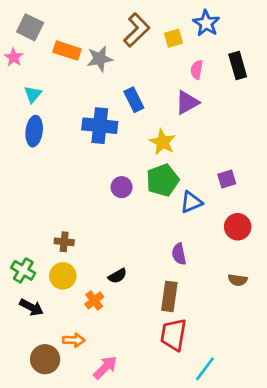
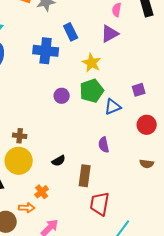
yellow circle: (63, 276) -> (19, 161), size x1.4
brown rectangle: (169, 296) -> (85, 176), moved
orange cross: (94, 300) -> (42, 192), moved

